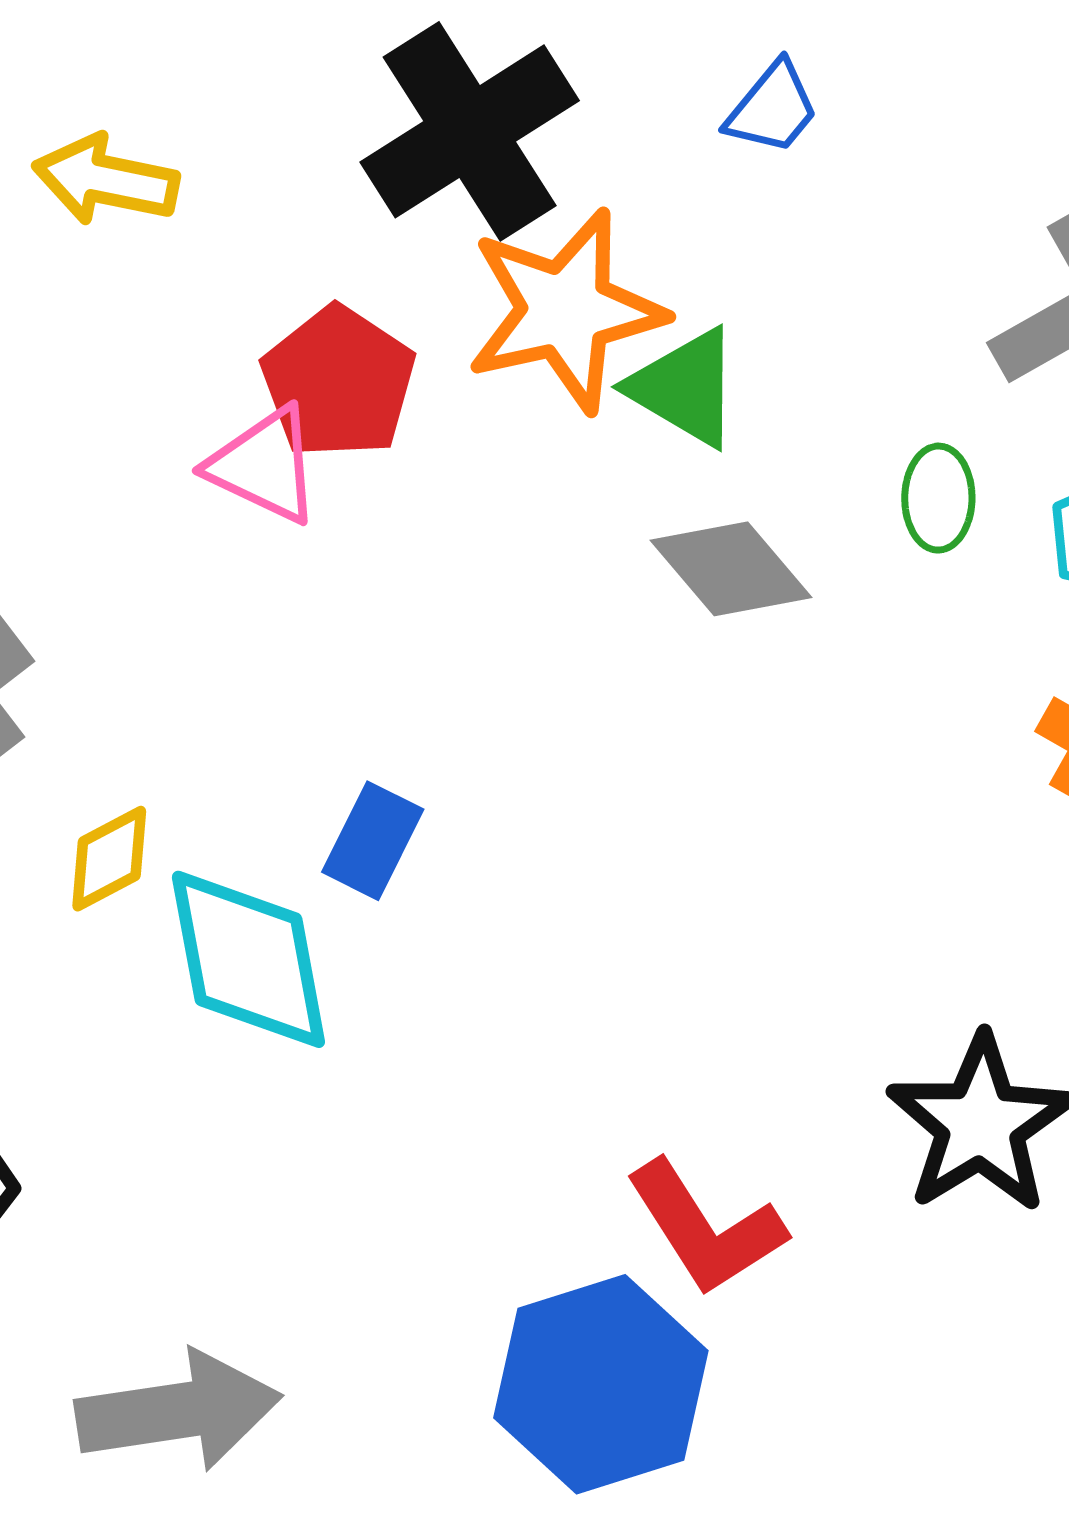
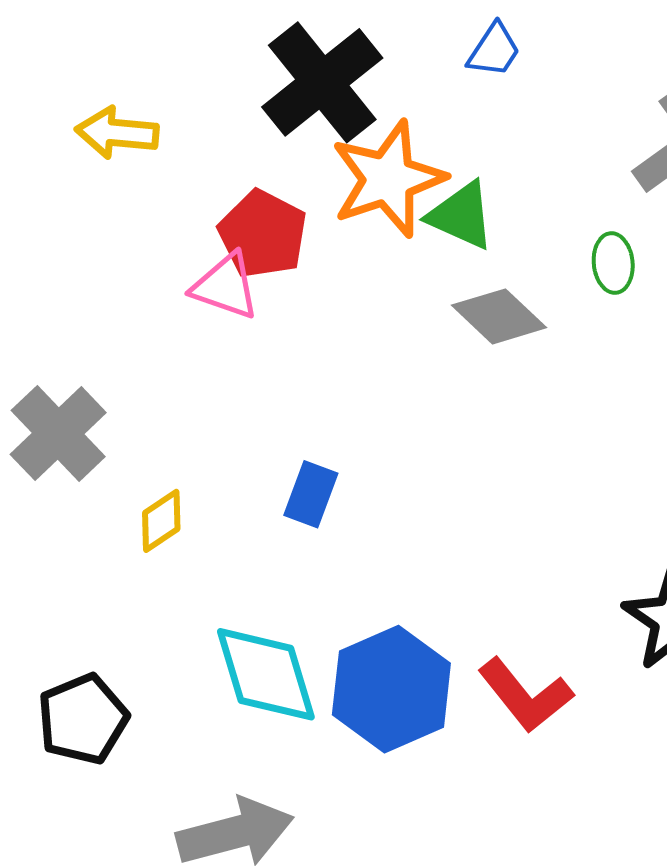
cyan diamond: (248, 959) -> (266, 674), moved
blue hexagon: (601, 1384) -> (391, 689), moved

